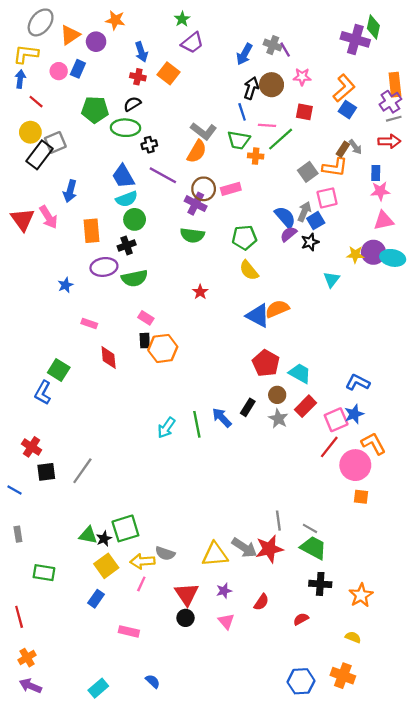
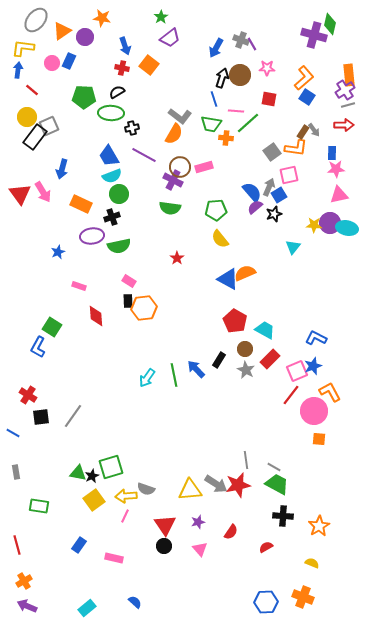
orange rectangle: (92, 231) -> (81, 204), turned -60
blue rectangle: (96, 599) -> (79, 545), moved

